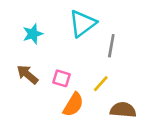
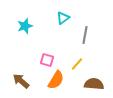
cyan triangle: (82, 23) -> (63, 18), size x0.6
brown arrow: (27, 74) -> (21, 81), moved

